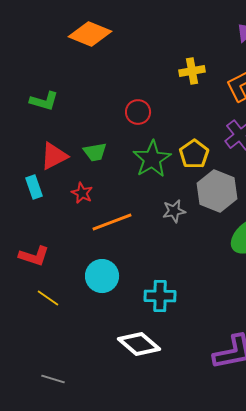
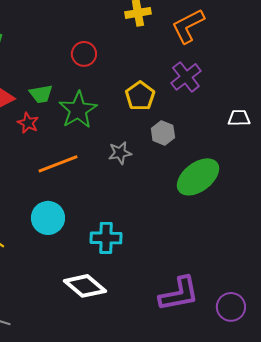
green star: (152, 159) -> (78, 110), moved
gray hexagon: (217, 191) -> (163, 133), size x0.6
red star: (82, 193) -> (28, 123), moved

